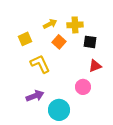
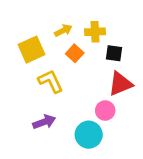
yellow square: (25, 39) -> (31, 50), size x1.5
red triangle: (95, 66) -> (120, 84), size x1.5
cyan circle: (59, 110) -> (89, 135), moved

